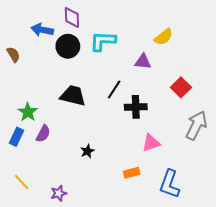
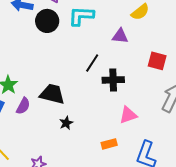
red square: (181, 87) -> (157, 61), turned -30
black trapezoid: (73, 96) -> (52, 94), moved

